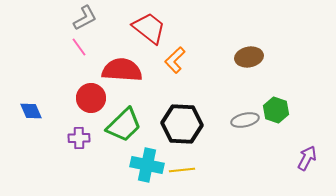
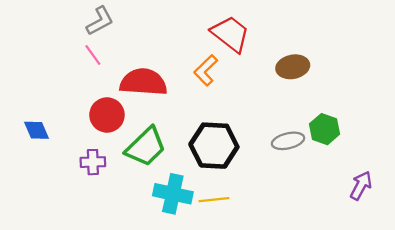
red trapezoid: (149, 28) -> (230, 34), moved

